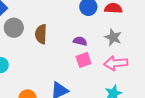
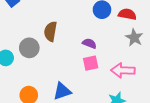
gray circle: (14, 28) -> (29, 48), moved
gray star: (113, 37) -> (134, 38), moved

